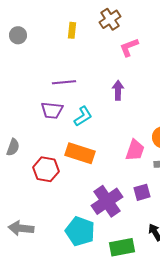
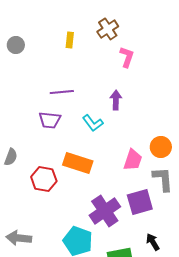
pink L-shape: (129, 47) -> (127, 57), turned 130
cyan L-shape: (83, 116) -> (93, 123), moved, turned 85
purple square: (142, 192) -> (140, 202), size x1.5

